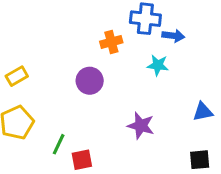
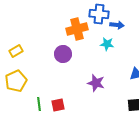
orange cross: (111, 42) -> (77, 29), size x1.5
green line: (59, 144) -> (39, 104), moved, turned -32

